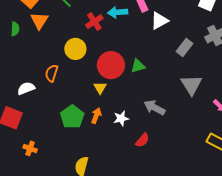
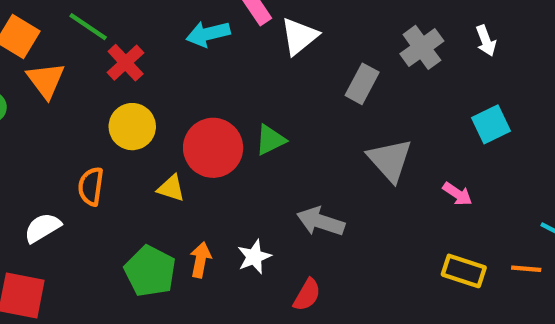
red cross: (94, 22) -> (126, 63), moved
yellow triangle: (100, 88) -> (171, 188), moved, turned -32

